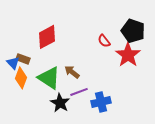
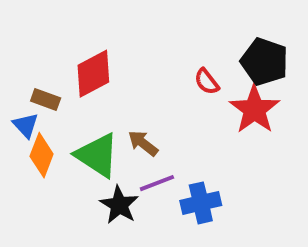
brown rectangle: (23, 59) -> (46, 99), moved

